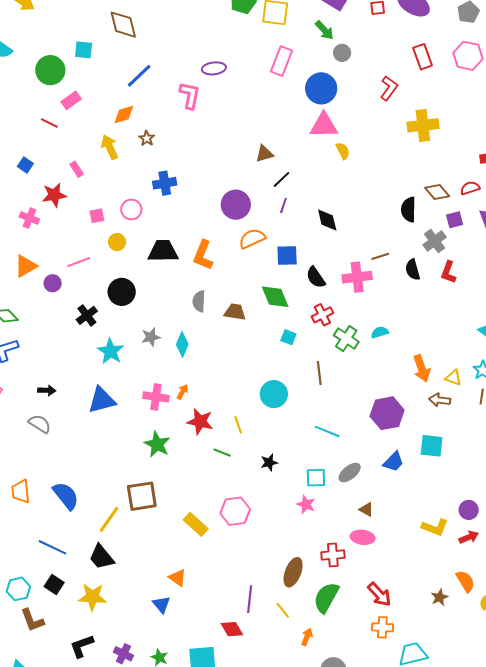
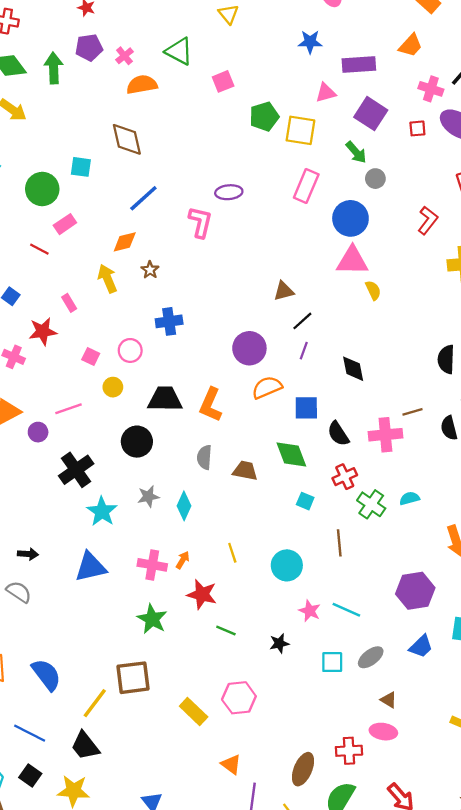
pink square: (97, 216) -> (91, 357), turned 35
black circle: (122, 292) -> (137, 442), moved
black cross: (87, 315) -> (76, 470), size x1.4
yellow line: (238, 425) -> (232, 553), moved
pink star: (306, 504) -> (310, 611), moved
orange triangle: (178, 578) -> (231, 764), moved

